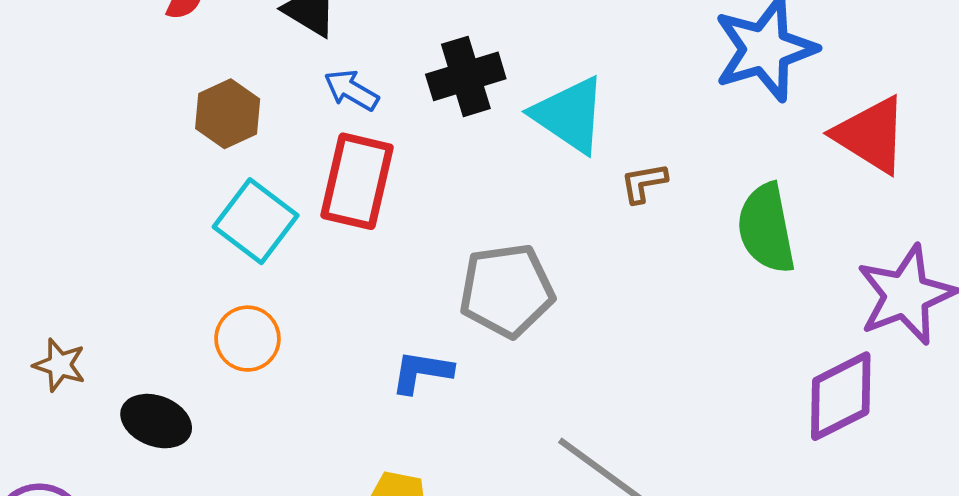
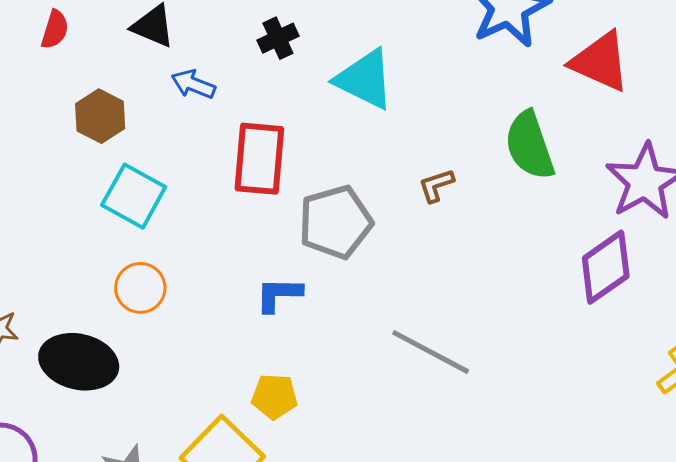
black cross: (466, 76) -> (278, 38), moved, size x0.7
red rectangle: (357, 181) -> (259, 159), moved
brown L-shape: (644, 183) -> (436, 185), moved
black ellipse: (156, 421) -> (79, 362), size x1.4

